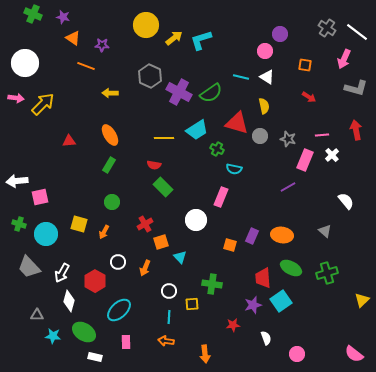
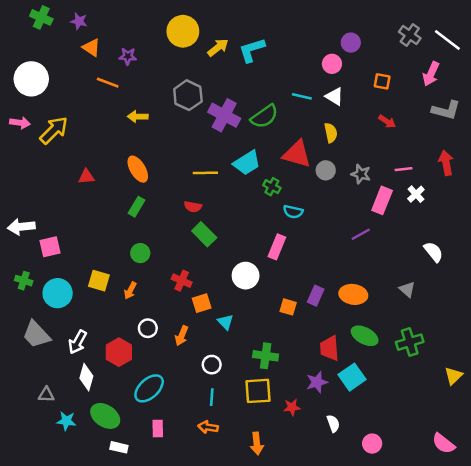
red cross: (145, 224) -> (182, 281), turned -35
yellow square: (192, 304) -> (258, 391), moved, size x1.6

